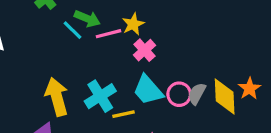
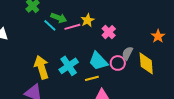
pink cross: (144, 50) -> (109, 32), moved
orange star: (249, 89) -> (158, 36), moved
gray semicircle: (197, 94) -> (127, 53), moved
yellow line: (124, 114) -> (92, 78), moved

